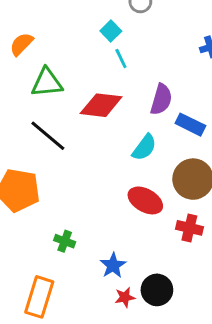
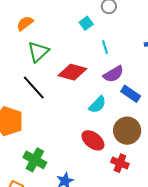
cyan line: (121, 59) -> (105, 47), moved
green triangle: (47, 83) -> (38, 52), turned -45
purple semicircle: (161, 99) -> (113, 74), turned 35
green cross: (65, 241) -> (35, 160), size x1.6

